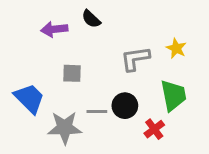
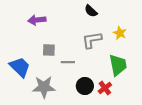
black semicircle: (91, 19) -> (91, 11), moved
black circle: (125, 106) -> (85, 86), moved
gray line: (97, 112) -> (68, 62), moved

